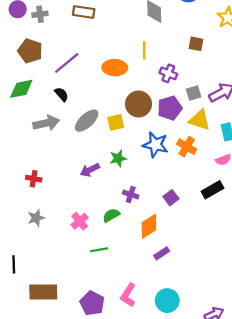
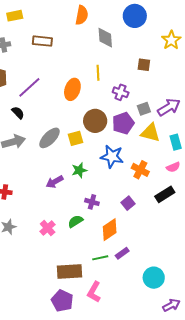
orange ellipse: (115, 68) -> (72, 89), turned -70
black semicircle: (61, 94) -> (18, 113), moved
orange cross: (187, 147) -> (140, 170), moved
green line: (99, 250) -> (100, 258), moved
brown rectangle: (43, 292) -> (70, 271), moved
cyan circle: (167, 301) -> (154, 278), moved

